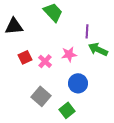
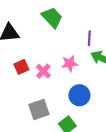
gray square: (41, 96) -> (39, 109), turned 30

